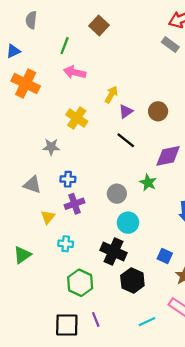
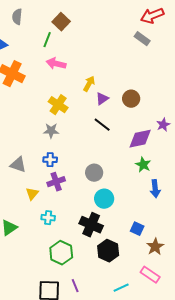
brown square: (99, 26) -> (61, 22), moved
gray star: (51, 147) -> (51, 131), moved
green star: (148, 183) -> (143, 165), moved

